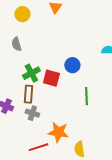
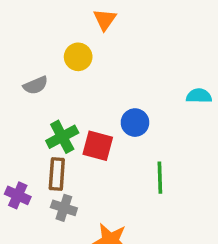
yellow circle: (22, 14) -> (78, 57), moved
gray semicircle: (16, 44) -> (36, 85), turned -96

